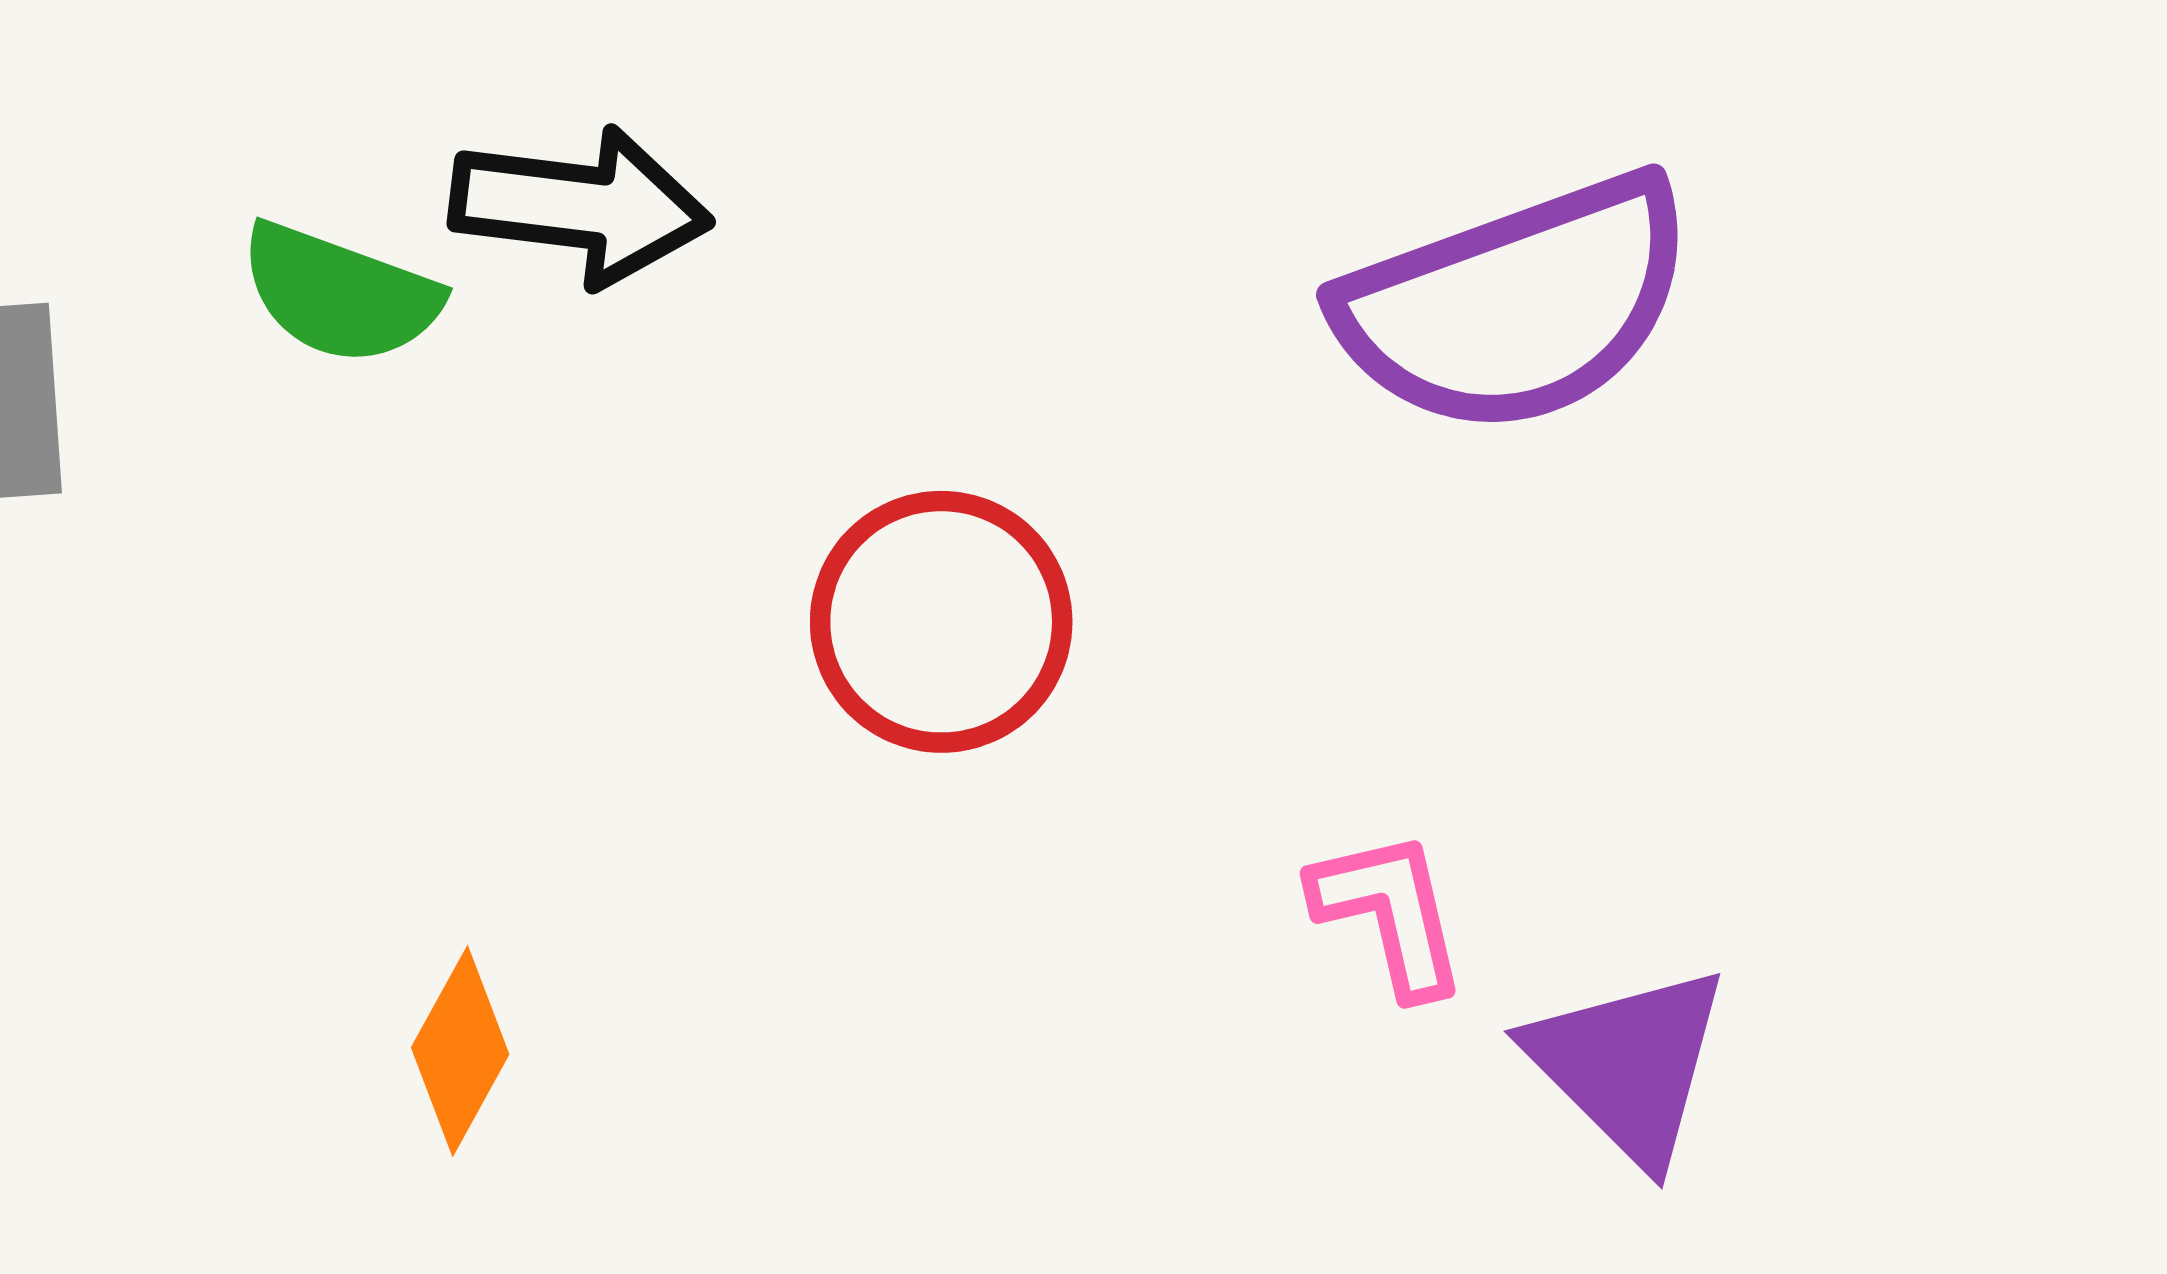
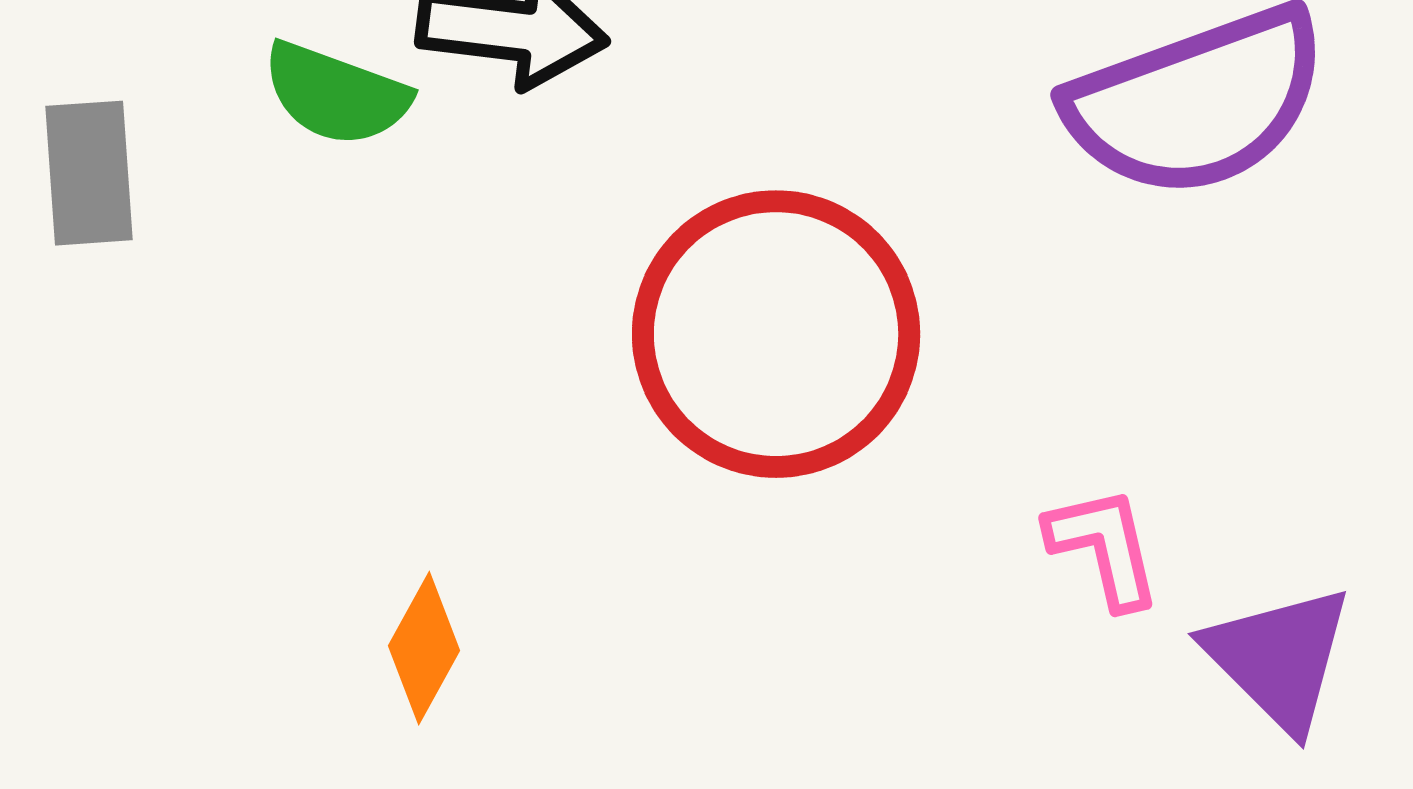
red circle: (941, 622) -> (776, 334), size x1.5

